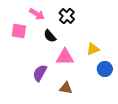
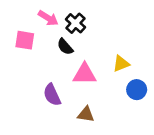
black cross: (67, 16) -> (75, 23), moved
purple semicircle: (40, 73) -> (52, 95), turned -54

